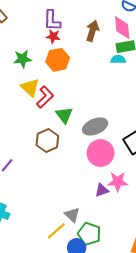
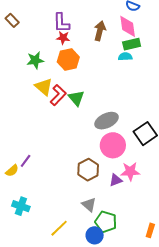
green triangle: (64, 115) -> (76, 98), moved
brown hexagon: (47, 141) -> (88, 170), moved
yellow line: (56, 231) -> (59, 228), moved

